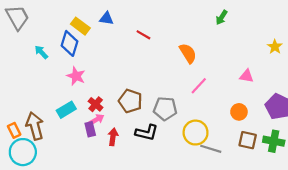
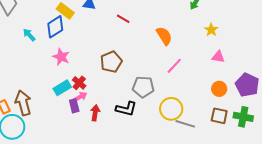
blue diamond: (70, 43) -> (55, 27), turned 40
yellow star: (275, 47) -> (211, 30), moved
brown pentagon: (130, 101) -> (111, 62), moved, turned 30
cyan rectangle: (66, 110) -> (62, 88), moved
orange circle: (239, 112) -> (219, 89), moved

